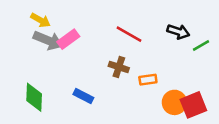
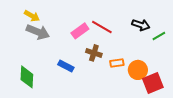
pink rectangle: (68, 39) -> (80, 31), moved
blue rectangle: (83, 96) -> (66, 66), moved
orange circle: (174, 102) -> (138, 70), moved

